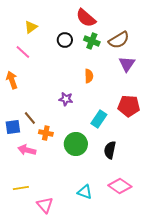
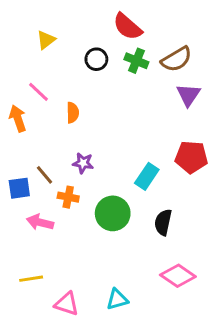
pink line: (23, 52) -> (39, 92), moved
orange semicircle: (89, 76) -> (73, 113), moved
purple star: (66, 99) -> (83, 163), moved
cyan triangle: (85, 192) -> (117, 299), moved, turned -35
pink triangle: (45, 205) -> (67, 304), turned -30

